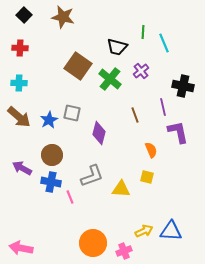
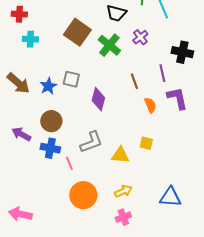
cyan cross: (19, 83) -> (30, 39), moved
orange semicircle: (151, 150) -> (150, 105), moved
yellow arrow: (144, 231) -> (123, 191), moved
orange circle: (93, 243) -> (83, 195), moved

